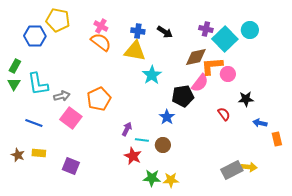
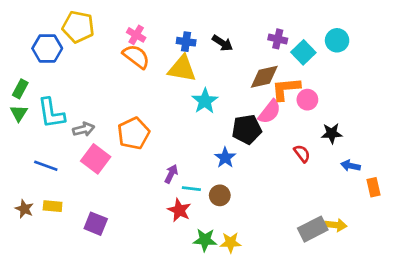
cyan square: (225, 39) -> (303, 52), size x0.7

